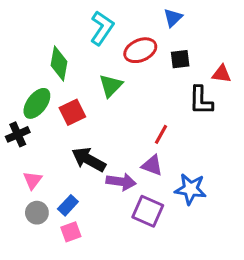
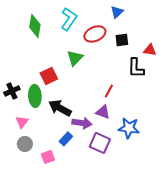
green diamond: (59, 64) -> (35, 26), moved
green ellipse: (37, 103) -> (35, 96), moved, turned -40
blue rectangle: (68, 205) -> (66, 139), moved

